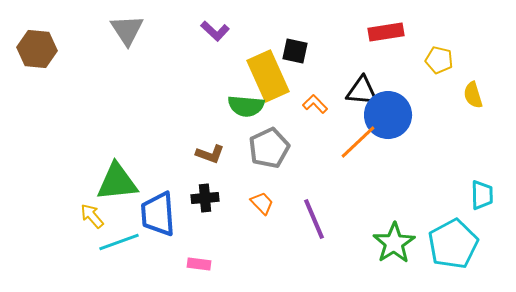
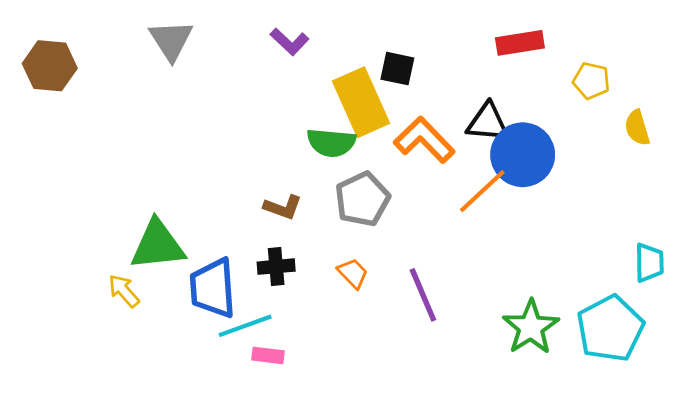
orange L-shape: (315, 104) -> (424, 140), size x1.8
cyan line: (119, 242) -> (245, 326), moved

